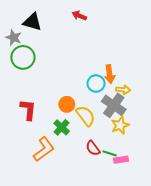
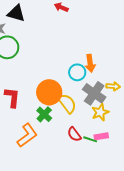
yellow arrow: (123, 90) -> (113, 86), moved
orange circle: (67, 104) -> (49, 92), size x1.6
pink rectangle: (121, 160) -> (101, 136), moved

